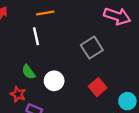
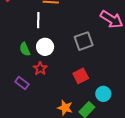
white circle: (54, 81) -> (45, 47), moved
red star: (18, 94) -> (40, 69), moved

